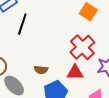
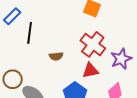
brown semicircle: (41, 70) -> (56, 56), moved

